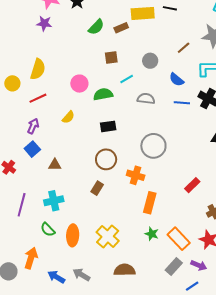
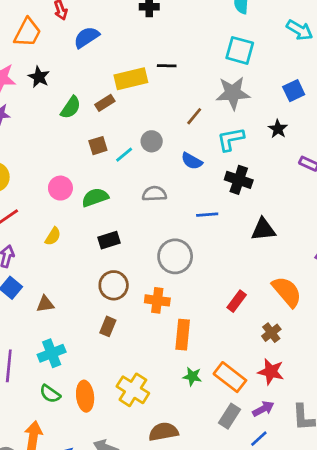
cyan line: (127, 79) -> (124, 155), moved
blue line: (182, 103) -> (207, 215), moved
purple arrow: (199, 265) -> (263, 409), turned -42

